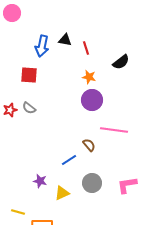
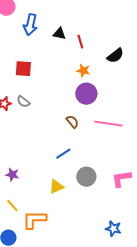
blue arrow: (42, 46) -> (30, 25), moved
brown semicircle: (89, 145) -> (72, 122), moved
purple star: (40, 181) -> (12, 175), moved
yellow line: (18, 212) -> (12, 206), turned 32

